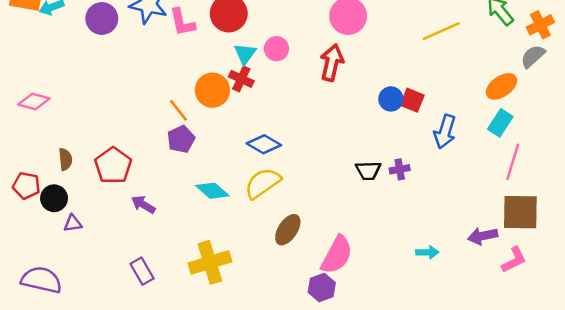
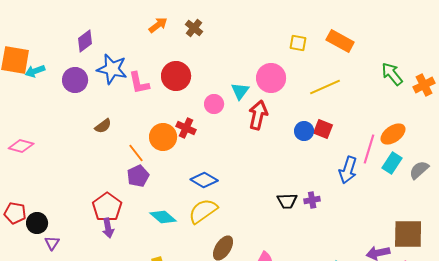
yellow line: (441, 31) -> (325, 87), moved
cyan triangle: (245, 54) -> (240, 91), moved
gray semicircle: (533, 56) -> (419, 170), moved
blue circle: (391, 99) -> (304, 131), moved
red square: (412, 100) -> (323, 129), moved
brown semicircle: (65, 159) -> (103, 126), moved, turned 60
pink line: (513, 162) -> (369, 149), moved
red pentagon: (113, 166) -> (107, 207), moved
purple arrow: (143, 205) -> (108, 228), turned -132
purple triangle: (73, 223) -> (52, 243), turned -49

